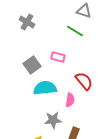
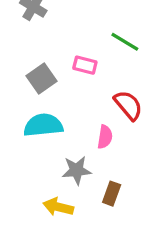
green line: (75, 31) -> (125, 42), moved
cyan semicircle: (45, 88) -> (43, 125), moved

